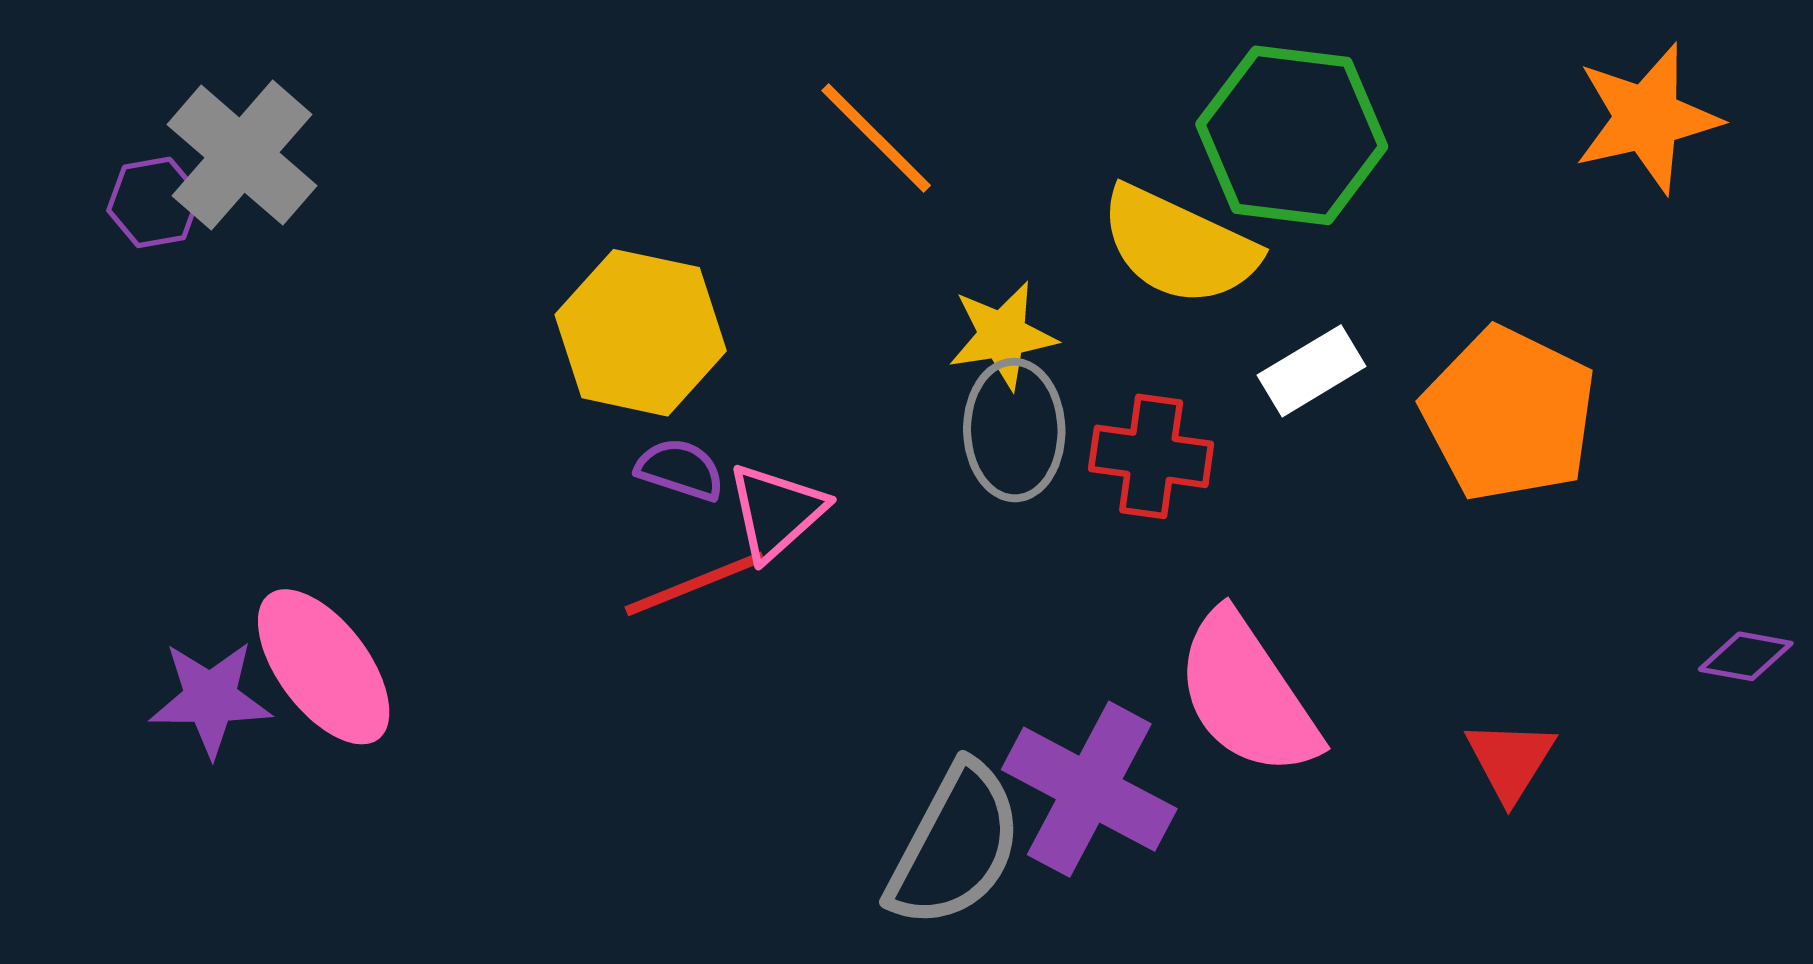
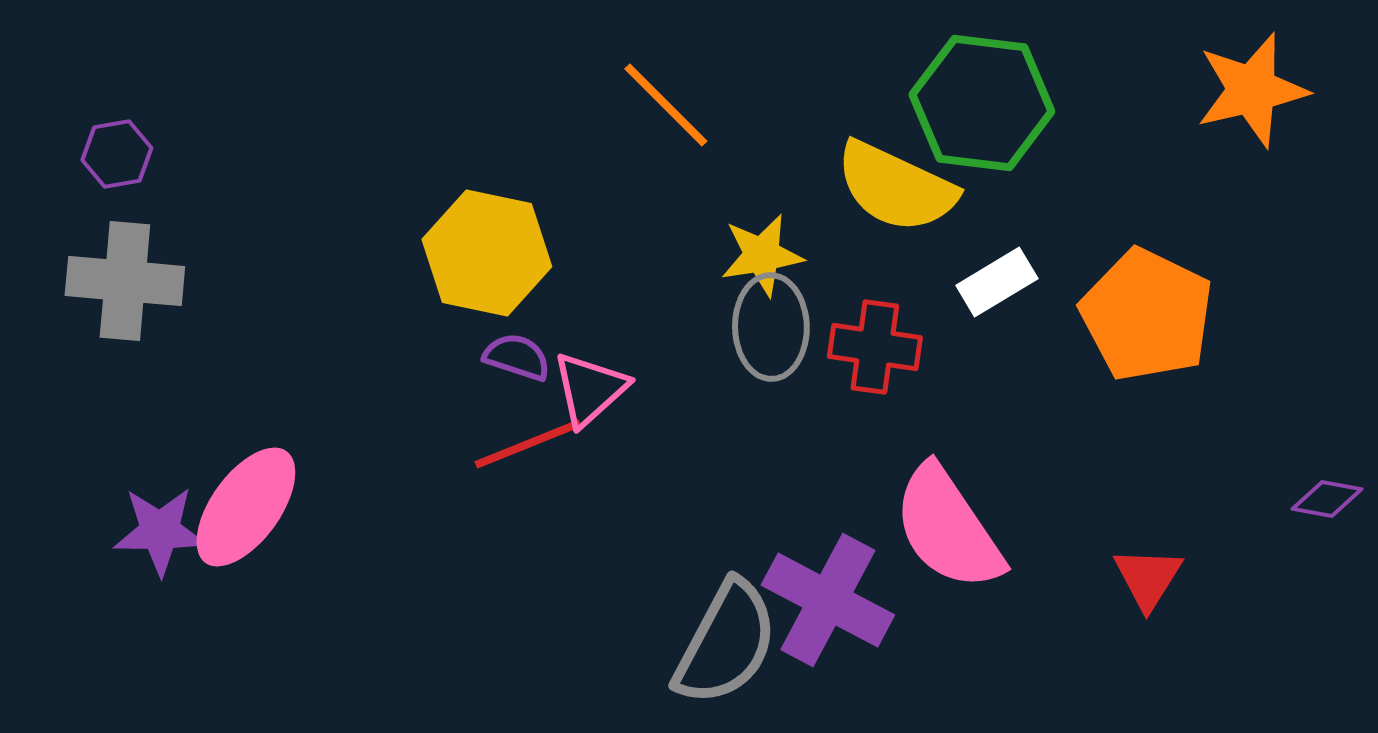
gray cross: (242, 155) -> (125, 281), moved, turned -36
pink ellipse: (324, 667) -> (246, 507), turned 73

